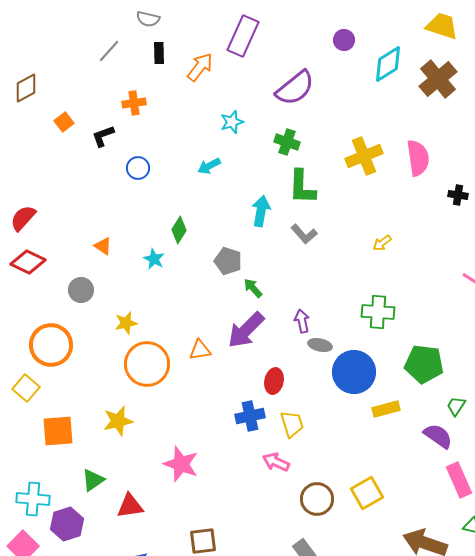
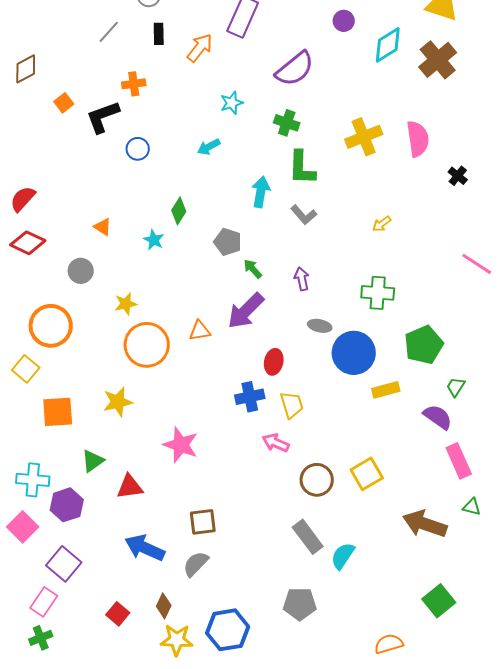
black L-shape: (103, 136) -> (103, 117), size x1.5
black cross: (458, 195) -> (458, 176), turned 30
purple arrow: (302, 321) -> (302, 279), moved
green pentagon: (424, 364) -> (424, 345), turned -30

